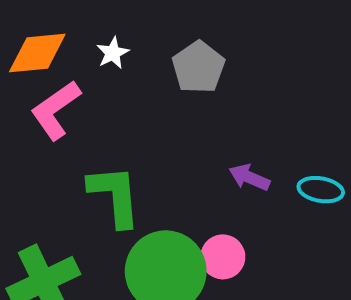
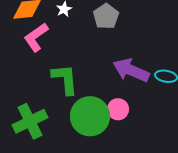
purple arrow: (249, 177) -> (131, 70), size x1.8

